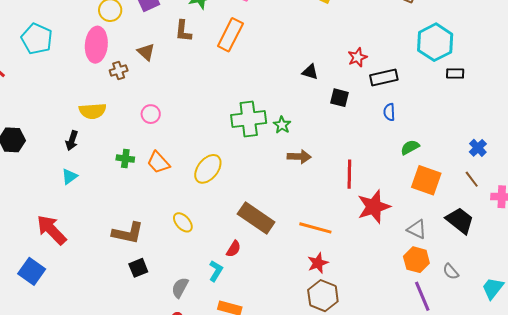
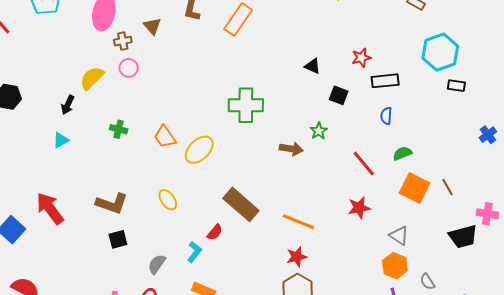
yellow semicircle: (93, 111) -> (92, 78), turned 132
pink circle: (151, 114) -> (129, 68), moved
green star: (282, 125) -> (319, 131), moved
blue cross: (478, 148) -> (488, 135), moved
orange trapezoid: (158, 162) -> (165, 137), moved
red line: (349, 174) -> (364, 164), moved, turned -48
brown line: (472, 179) -> (448, 187), moved
red star: (374, 207) -> (359, 208), size x0.7
black trapezoid: (460, 221) -> (463, 236), moved, turned 120
red arrow: (51, 230) -> (50, 208), moved

